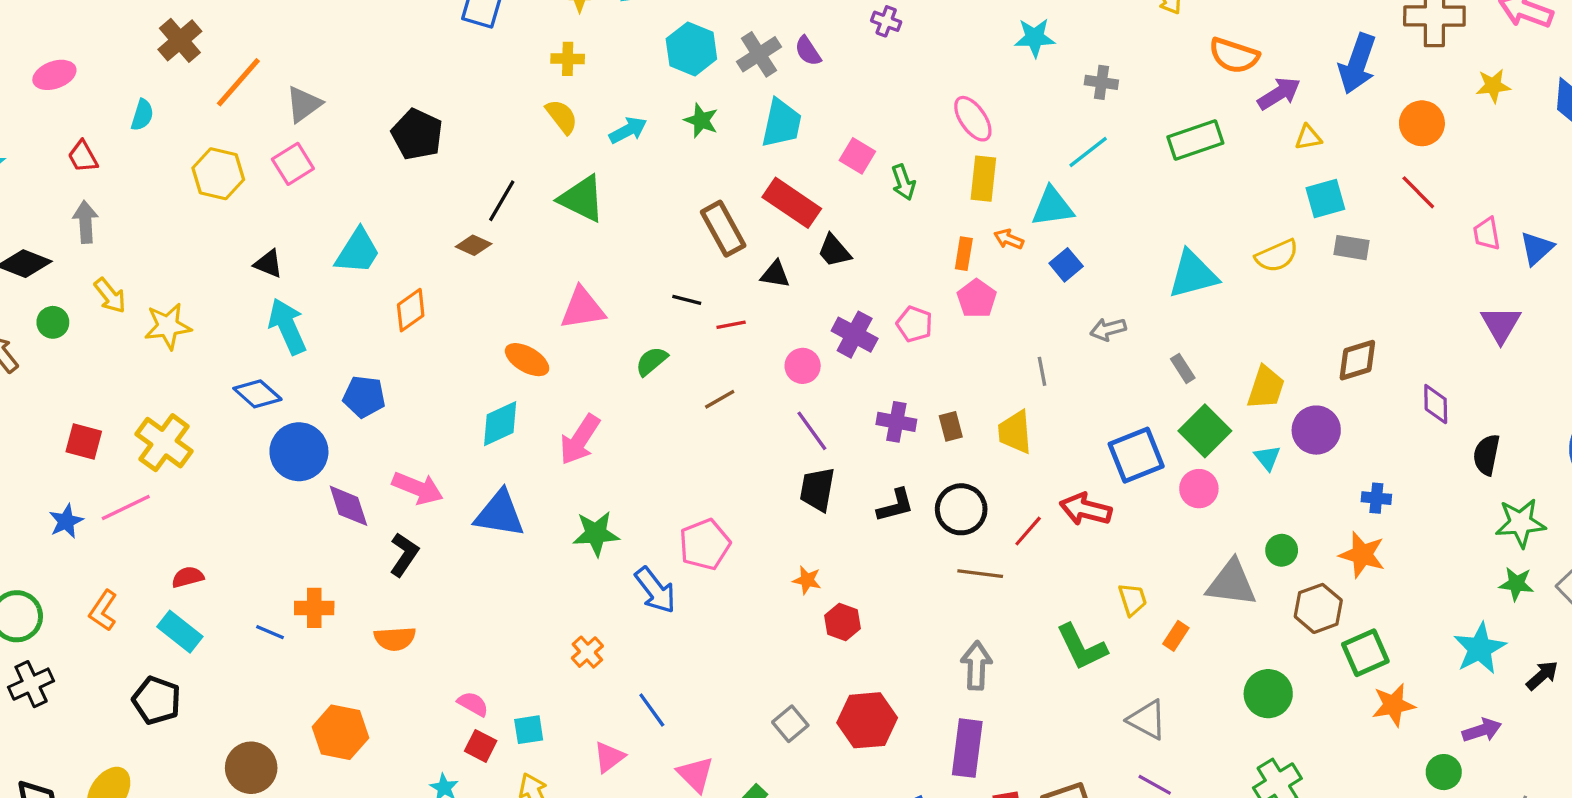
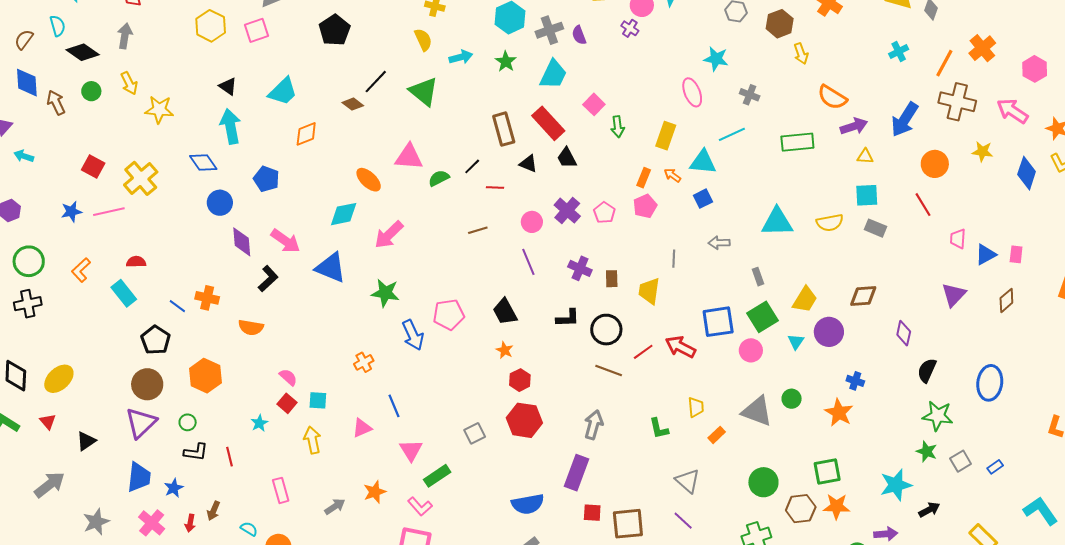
pink ellipse: (973, 119) -> (692, 92), moved
black line: (687, 300) -> (472, 166), turned -72
green semicircle: (652, 361) -> (439, 178), moved
blue circle: (299, 452) -> (220, 203), size x0.7
black trapezoid: (817, 489) -> (505, 312), moved, turned -52
brown hexagon: (1318, 608) -> (801, 509), moved
green L-shape: (1082, 647) -> (659, 428), size x0.7
black pentagon: (157, 700) -> (156, 340), moved
red hexagon: (867, 720) -> (524, 420), moved

